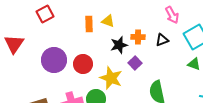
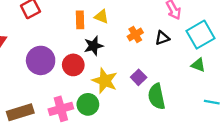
orange cross: (138, 37) -> (135, 35), turned -32
black star: (119, 45) -> (94, 46), moved
purple square: (135, 63) -> (139, 77), moved

